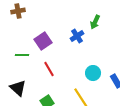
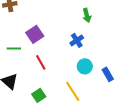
green arrow: (95, 22) -> (87, 15), turned -40
blue cross: (77, 36) -> (77, 40), moved

